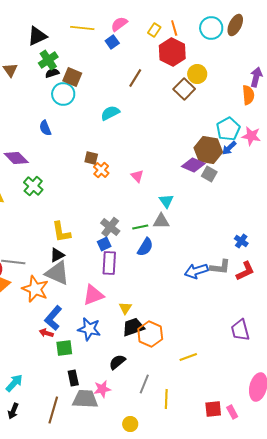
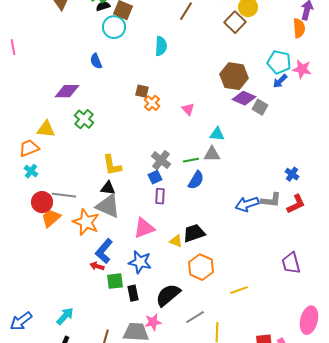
cyan semicircle: (110, 113) -> (161, 46), turned 120
cyan pentagon: (228, 129) -> (279, 62), turned -30
brown hexagon: (208, 150) -> (234, 76), moved
purple diamond: (16, 158) -> (67, 91), turned -45
cyan triangle: (166, 201) -> (217, 134), turned -49
black triangle: (57, 255) -> (108, 188), turned 35
purple rectangle: (109, 263) -> (160, 196), size x0.7
yellow triangle: (125, 308) -> (176, 241), turned -40
black trapezoid: (133, 327) -> (194, 233), moved
black semicircle: (117, 362) -> (168, 295), size x1.5
black rectangle: (73, 378) -> (133, 293), moved
gray line: (144, 384) -> (195, 317), turned 36

